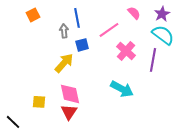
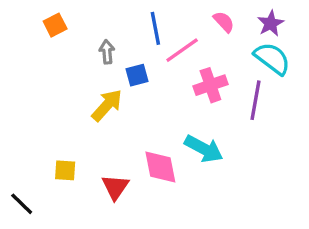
blue line: (77, 18) -> (155, 28), moved
pink cross: (126, 51) -> (210, 85), turned 30
pink diamond: (70, 94) -> (160, 167), moved

